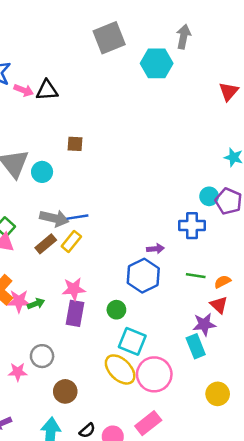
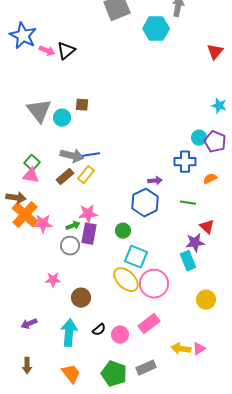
black triangle: (47, 90) -> (66, 51), turned -36
brown square: (75, 144) -> (82, 105), moved
orange semicircle: (223, 282) -> (210, 179), moved
green arrow: (36, 304) -> (73, 226), moved
gray circle: (42, 356) -> (70, 246), moved
pink star: (18, 372) -> (53, 280), moved

